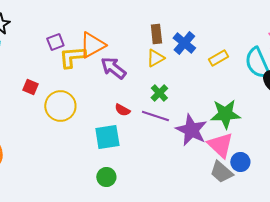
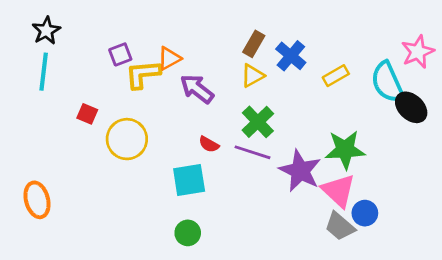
brown rectangle: (156, 34) -> (254, 44), turned 36
orange triangle: (92, 45) -> (169, 58), size x0.7
green cross: (159, 93) -> (258, 122), size x1.4

